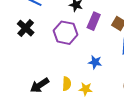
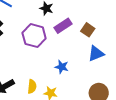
purple rectangle: (94, 21) -> (63, 26), turned 30

